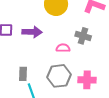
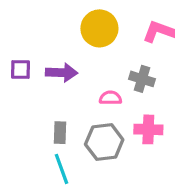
gray rectangle: (23, 74) -> (60, 133), moved
pink cross: (87, 80) -> (148, 129), moved

